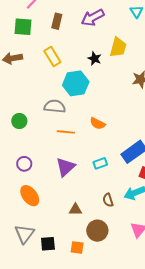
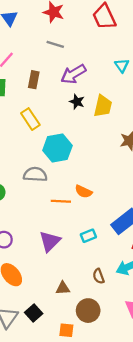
black star: (95, 59) -> (77, 102), moved
orange line: (66, 132) -> (61, 201), moved
black square: (48, 244) -> (34, 313), moved, turned -35

